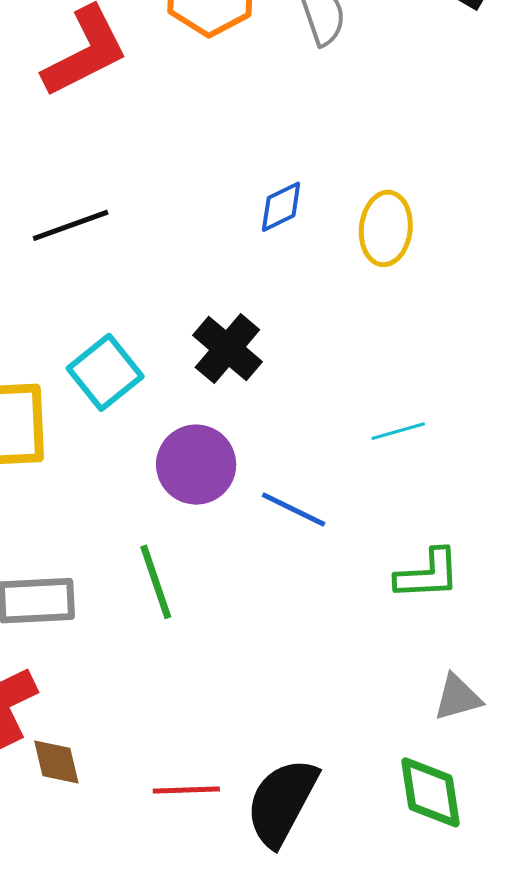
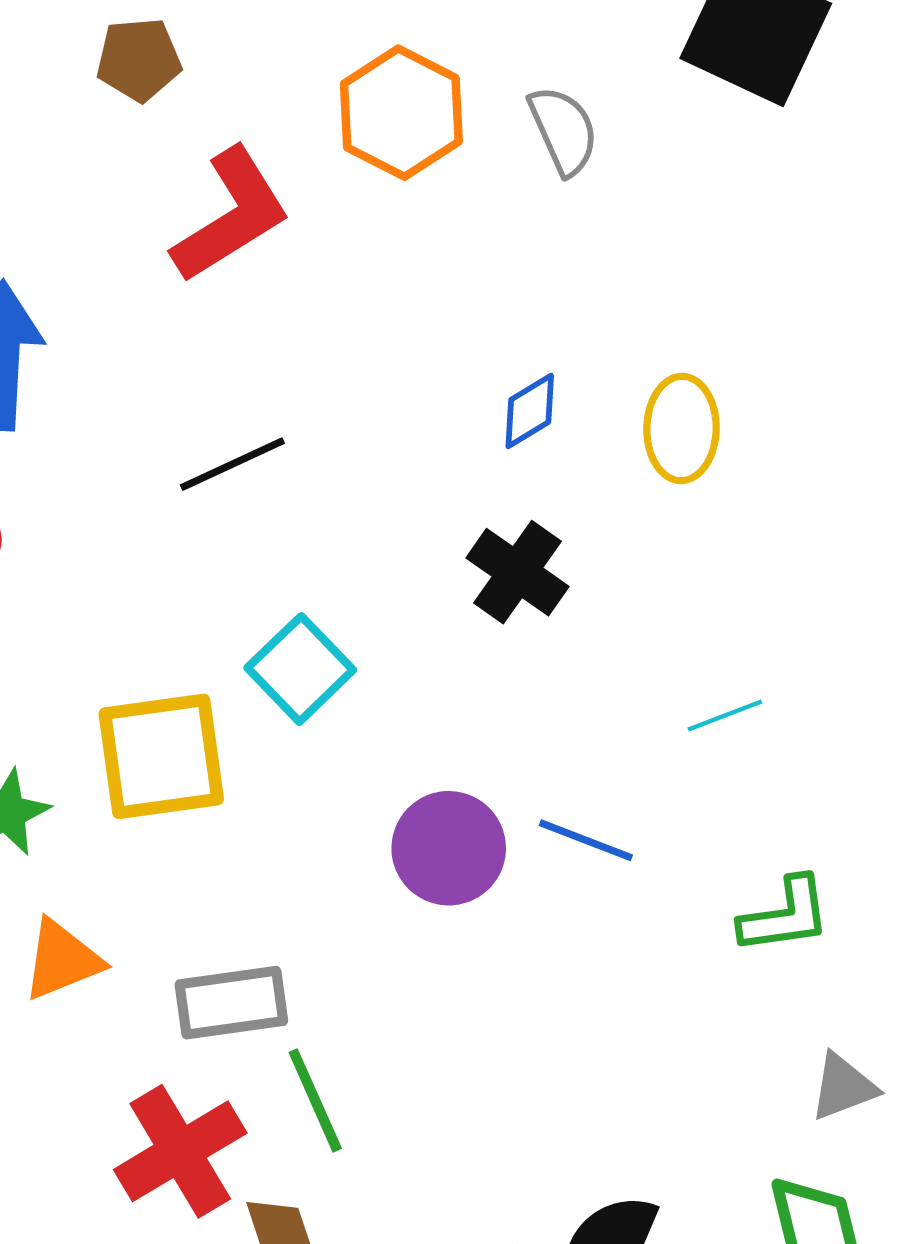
black cross: (227, 348) -> (518, 572), moved
purple circle: (196, 465) -> (449, 848), moved
green line: (156, 582) -> (315, 1100), moved

